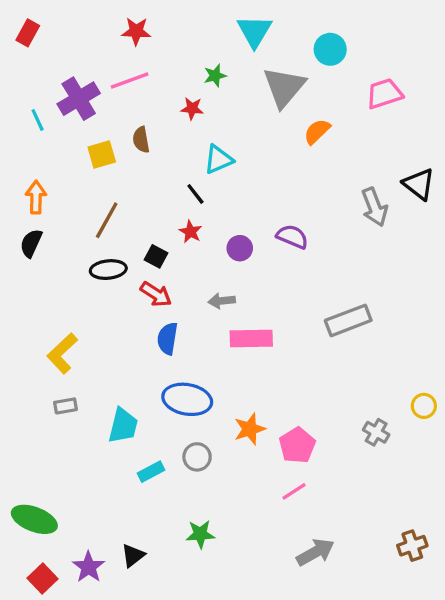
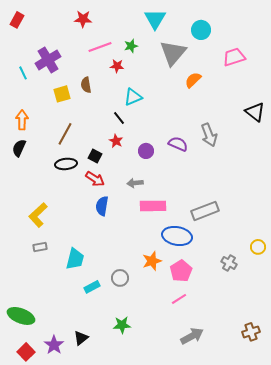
pink line: (130, 81) -> (100, 47), moved
gray arrow: (375, 207) -> (209, 135), moved
gray rectangle: (348, 320) -> (205, 211), moved
blue ellipse: (187, 399) -> (177, 236), moved

